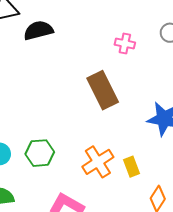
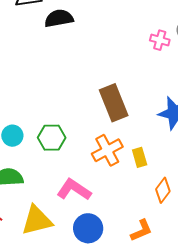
pink cross: (125, 44) -> (160, 40), moved
brown rectangle: (103, 90) -> (114, 103), moved

